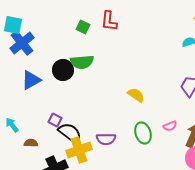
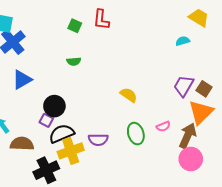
green semicircle: (82, 62) -> (74, 61), size x0.6
black circle: (63, 70) -> (54, 106), moved
black semicircle: (70, 133) -> (62, 134), turned -60
brown semicircle: (31, 143) -> (22, 144), size x1.6

